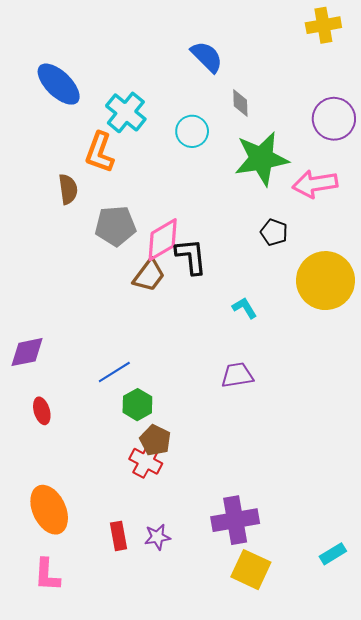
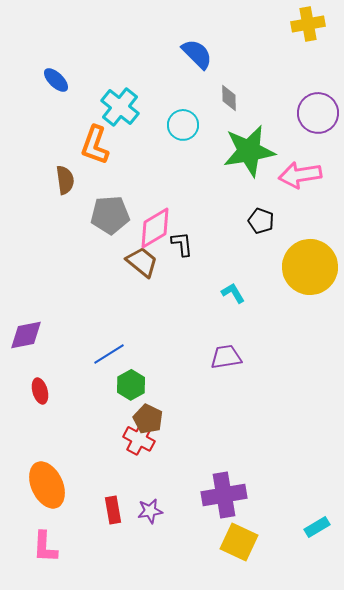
blue ellipse: (59, 84) -> (56, 80), size x0.6
black L-shape: (191, 256) -> (182, 244), size x0.7
brown trapezoid: (149, 275) -> (142, 262), turned -88

